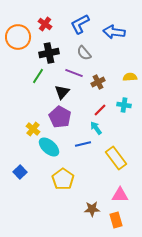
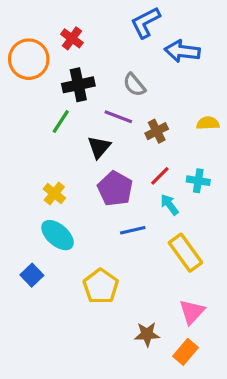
blue L-shape: (80, 24) -> (145, 22), moved
cyan cross: (124, 105) -> (198, 181), moved
purple pentagon: (60, 117) -> (115, 189), moved
cyan arrow: (96, 128) -> (169, 205), moved
yellow cross: (33, 129) -> (54, 193), moved
cyan ellipse: (49, 147) -> (58, 235), moved
pink triangle: (120, 195) -> (192, 312), turned -48
orange rectangle: (116, 220) -> (185, 352), turned 56

